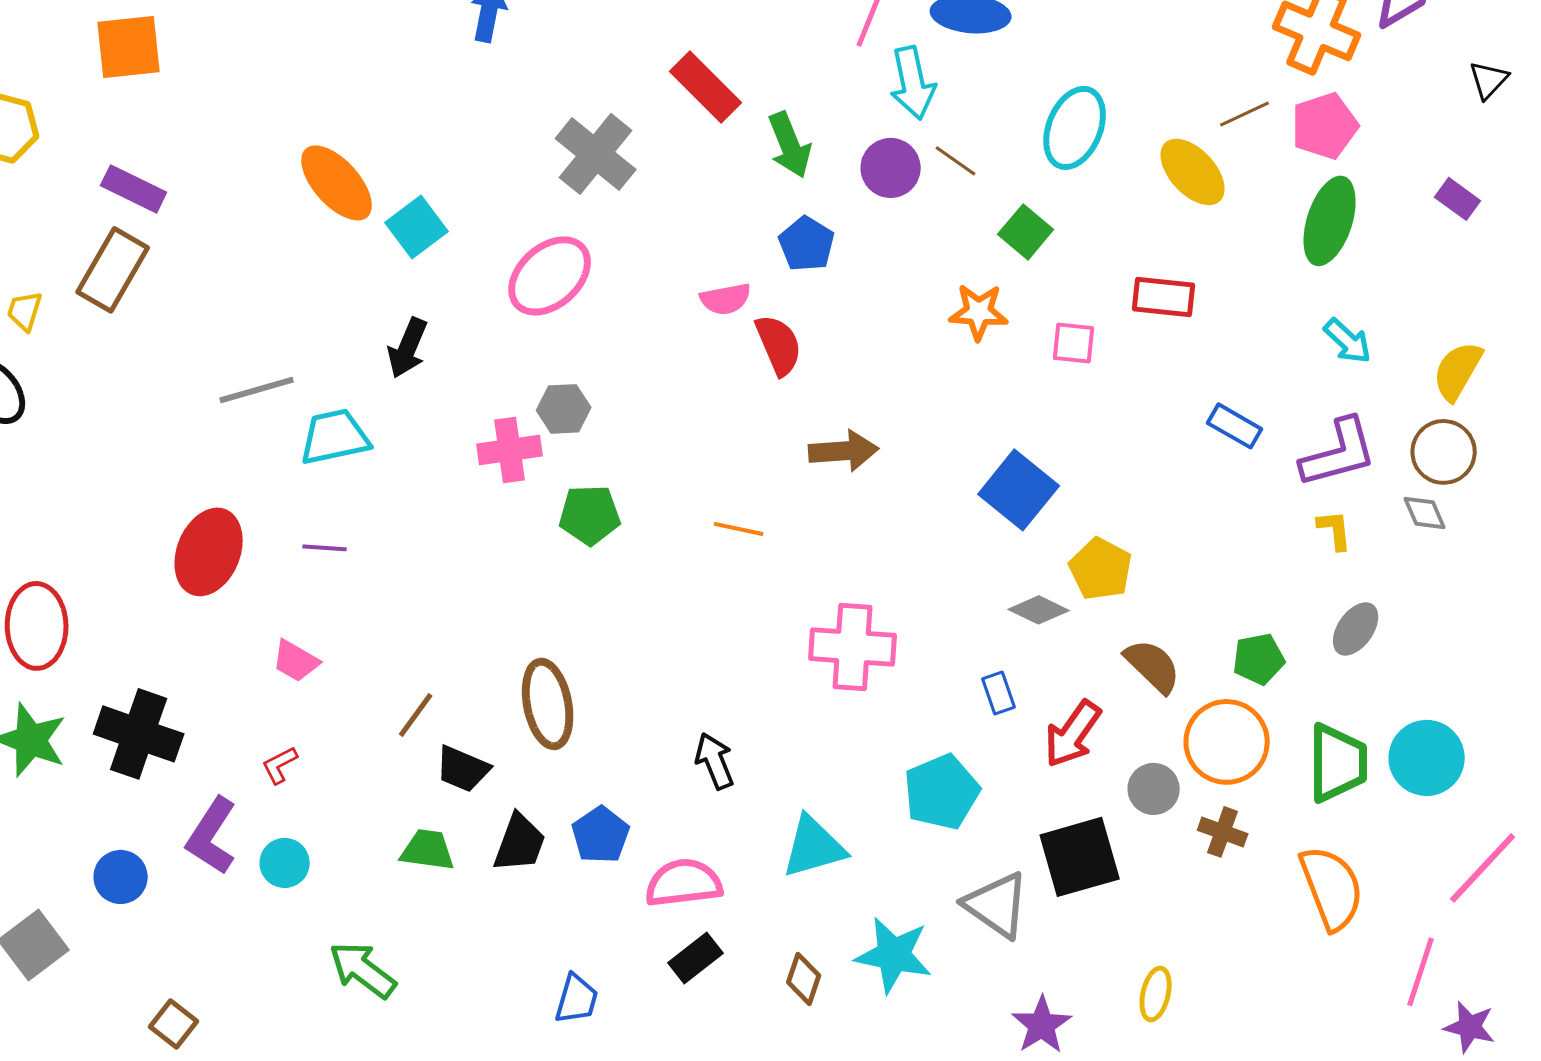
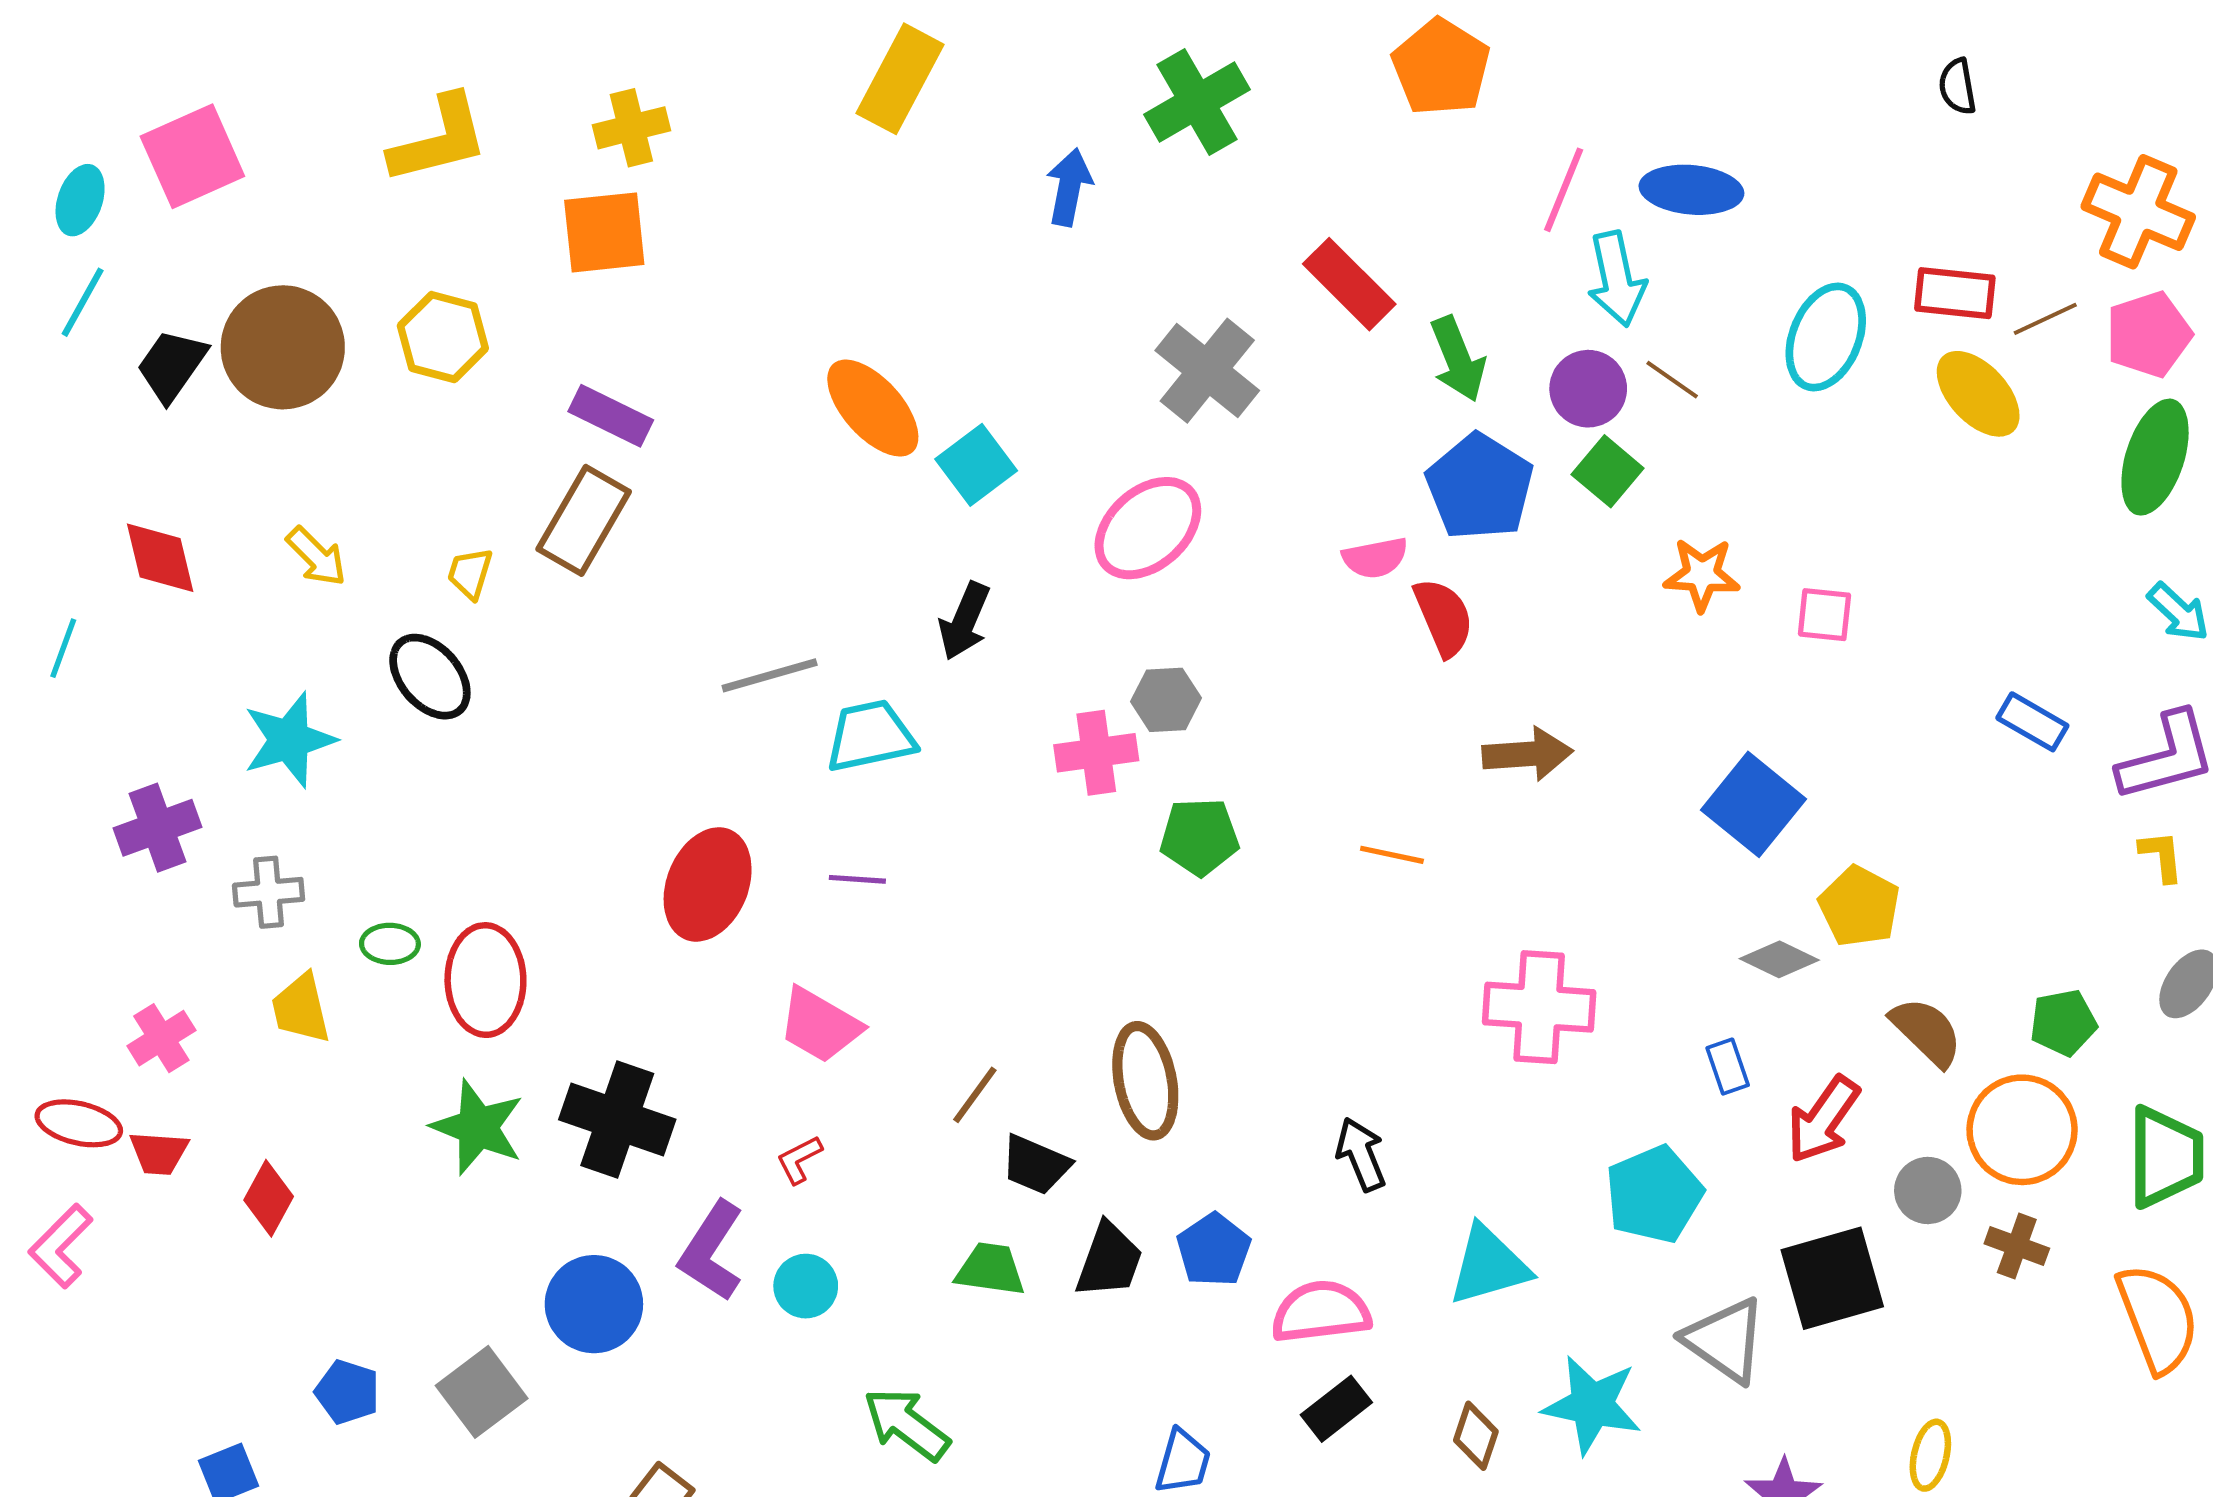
green square: (1026, 232) -> (1608, 471), moved
blue pentagon: (807, 244) -> (1480, 487), size x1.5
red rectangle: (1164, 297) -> (1955, 293), moved
pink trapezoid: (296, 661) -> (820, 1025), size x1.4
blue circle: (121, 877) -> (594, 1304), size x1.4

